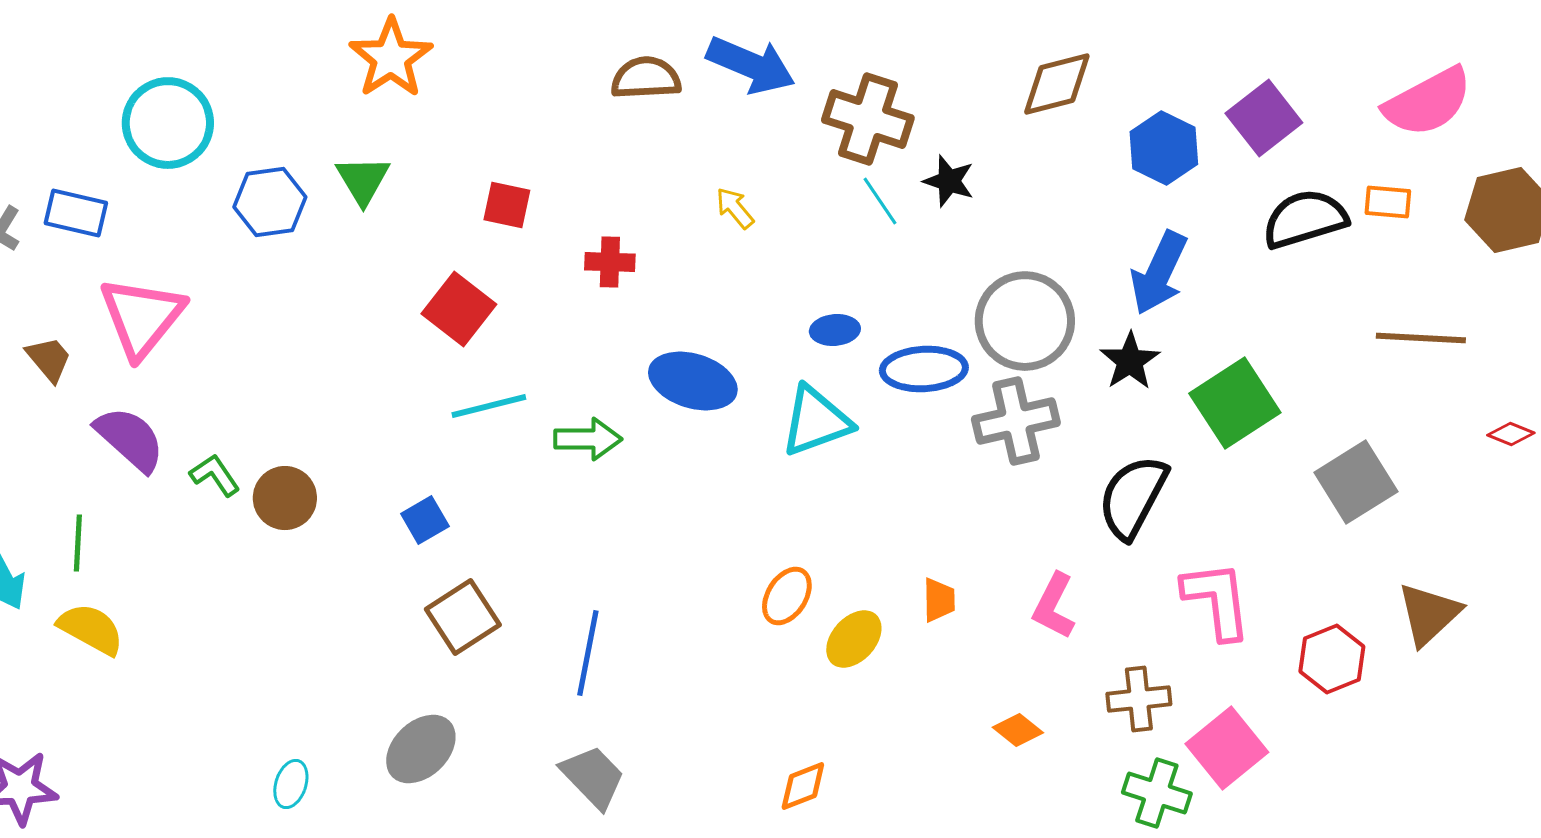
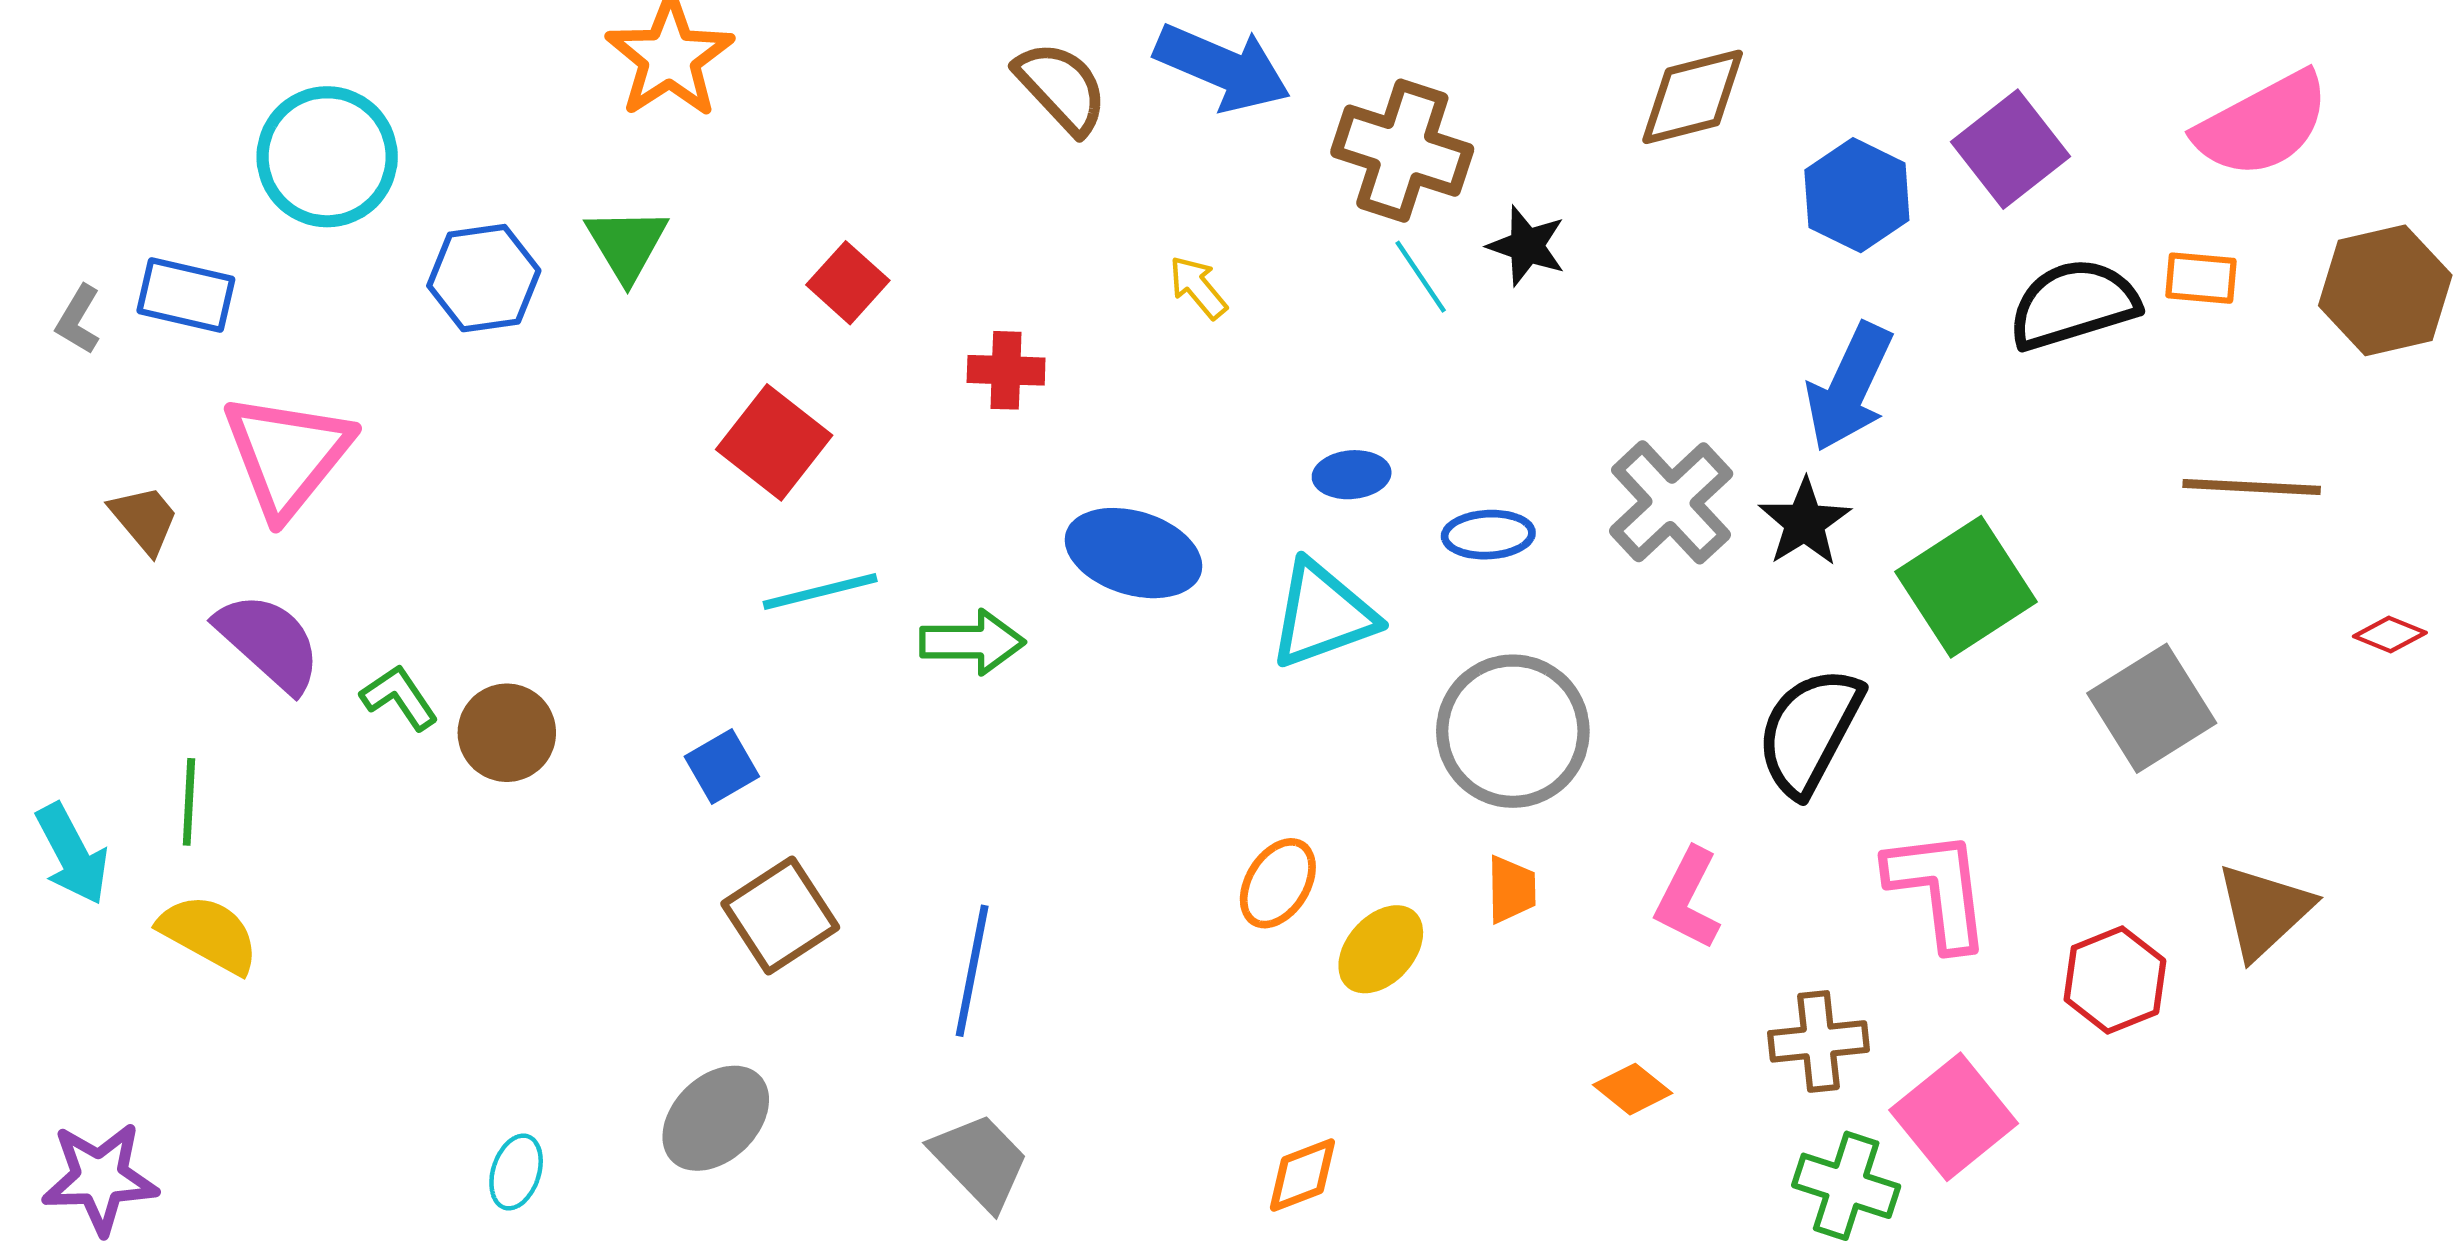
brown semicircle: (646, 78) -> (1061, 88), turned 50
red square: (507, 205) -> (848, 283), turned 30
gray circle: (1025, 321) -> (1513, 731), moved
blue ellipse: (924, 369) -> (1488, 535), size x0.7
gray cross: (1016, 421) -> (1671, 502), moved, turned -30

